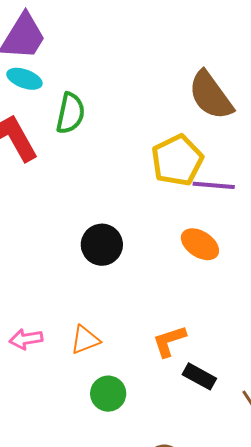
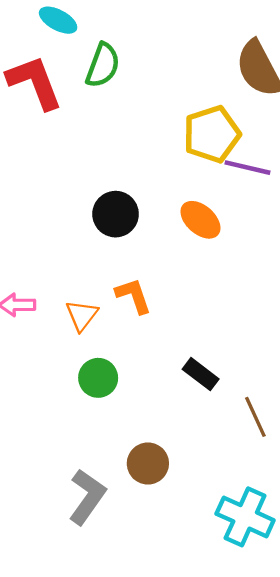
orange ellipse: (200, 244) -> (200, 220), moved
orange triangle: (85, 340) -> (82, 315), turned -40
orange L-shape: (169, 341) -> (133, 296), moved, turned 81

